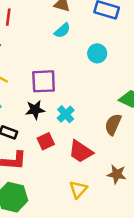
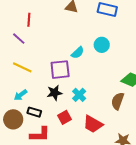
cyan semicircle: (62, 31) -> (78, 53), moved

